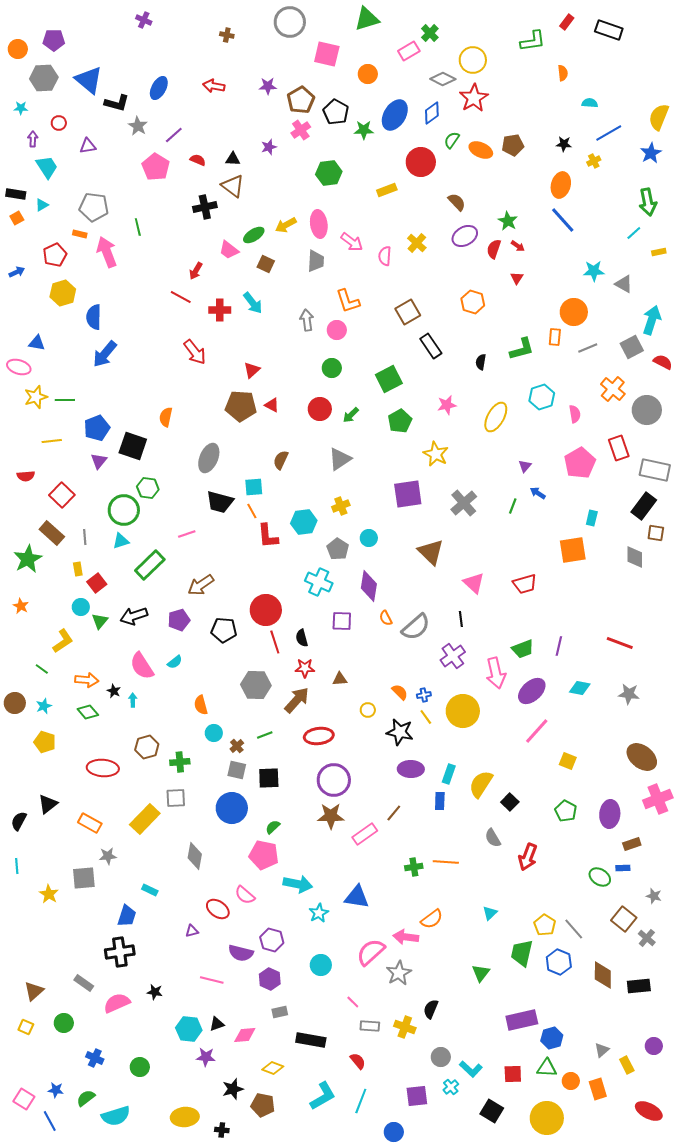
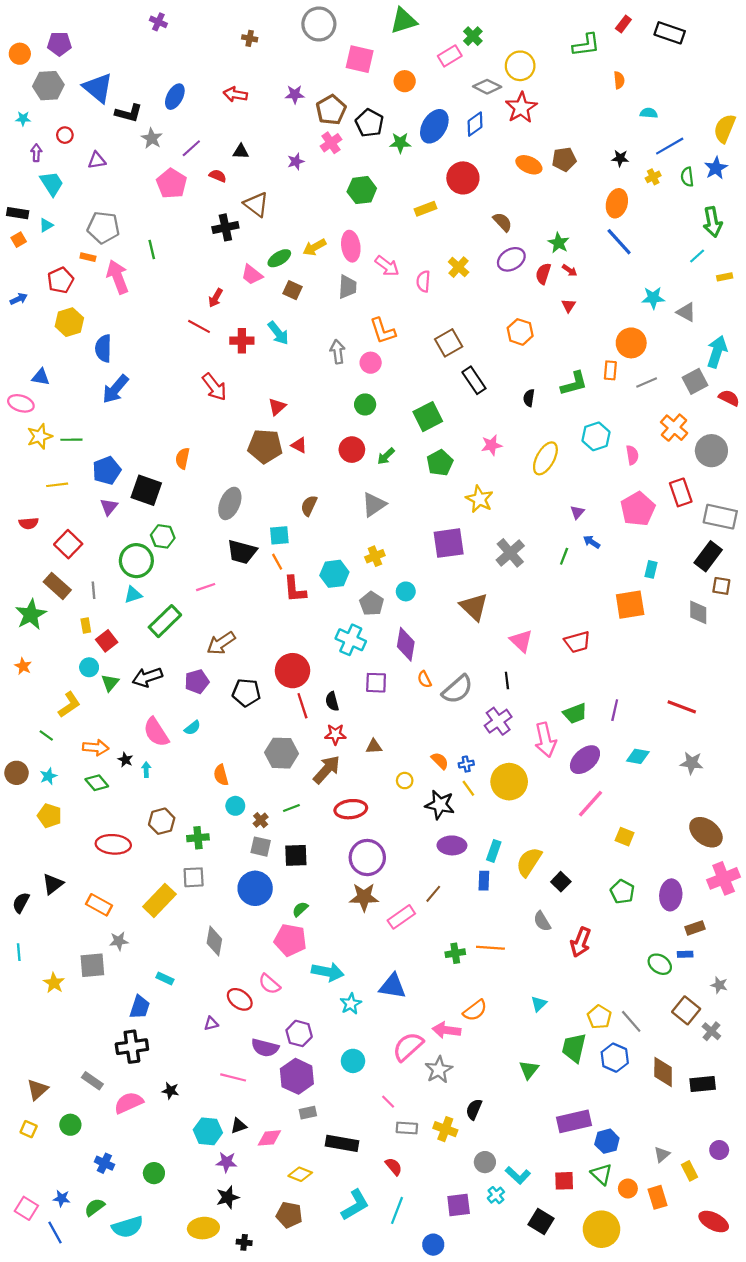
green semicircle: (452, 140) -> (687, 177), moved, turned -42
black triangle: (233, 159) -> (241, 152), moved
purple hexagon: (270, 979) -> (297, 1076), size x1.4
green triangle: (547, 1068) -> (601, 1174), turned 40
black star: (233, 1089) -> (228, 1197), moved

